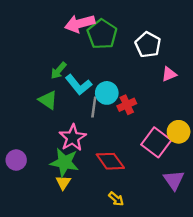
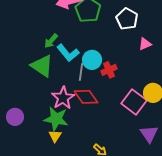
green triangle: (48, 100) -> (42, 66), size x1.4
red diamond: (110, 161) -> (86, 97), moved

